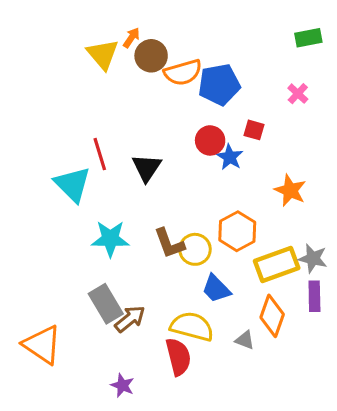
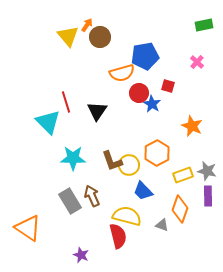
orange semicircle: (183, 72) -> (122, 73), moved
yellow rectangle: (277, 264) -> (183, 175), size x0.7
brown arrow: (130, 319) -> (92, 196), moved, turned -75

